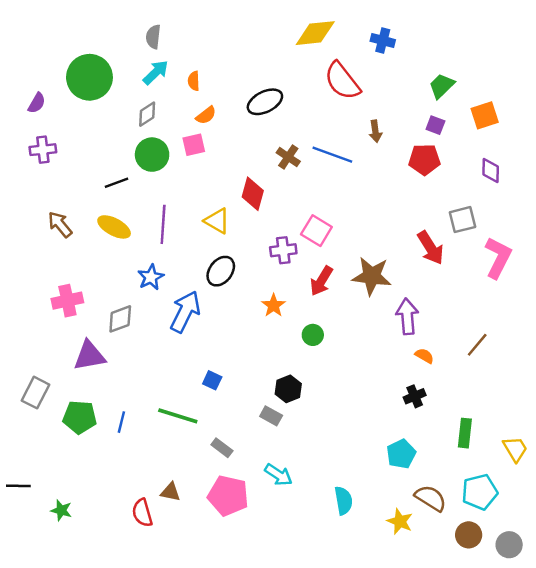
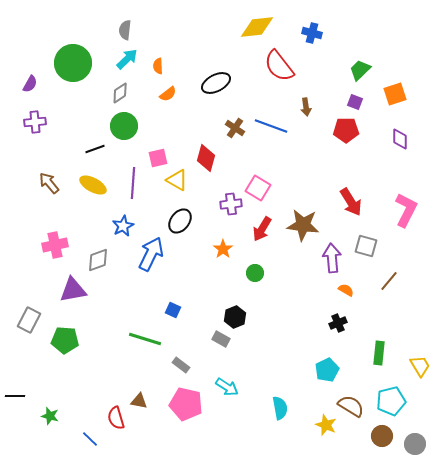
pink square: (194, 145) -> (158, 158), moved
gray square: (462, 220) -> (366, 246), moved, turned 30
blue line: (121, 422) -> (90, 439), moved, turned -60

